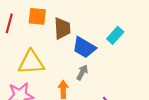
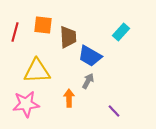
cyan rectangle: (115, 35) -> (121, 32), moved

